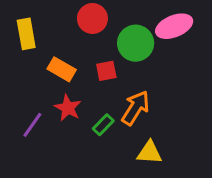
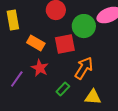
red square: (106, 71) -> (65, 44), size x1.5
green rectangle: (103, 125) -> (63, 89), moved

